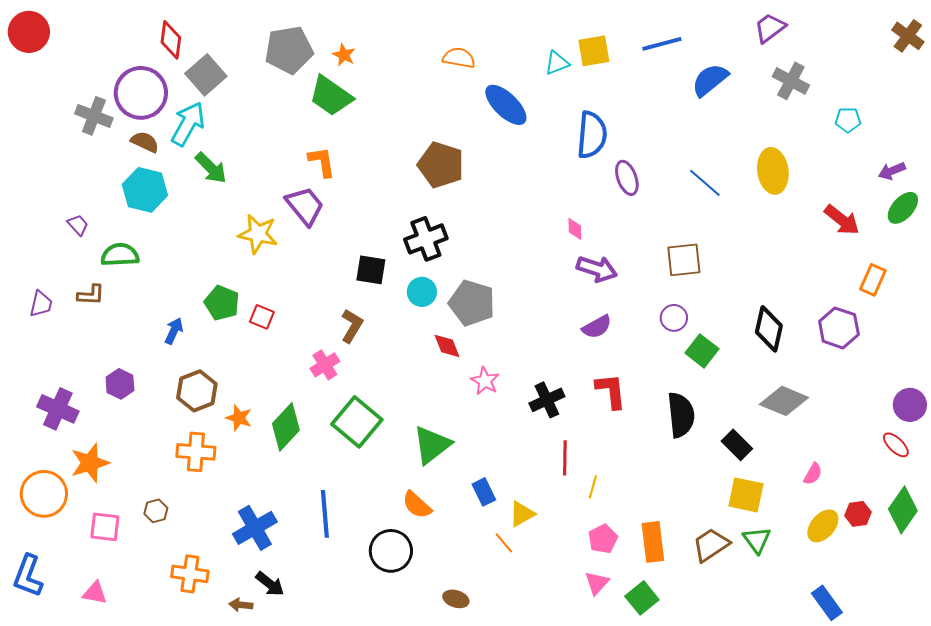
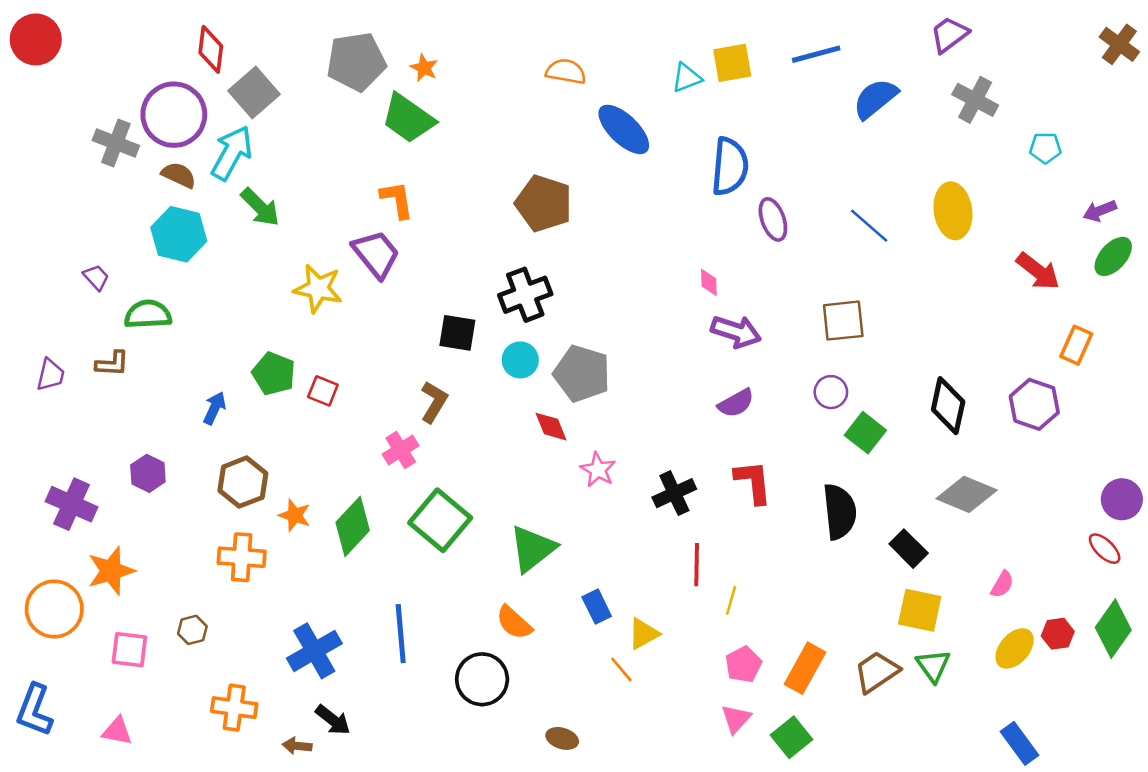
orange rectangle: (653, 542) -> (805, 668), turned 36

